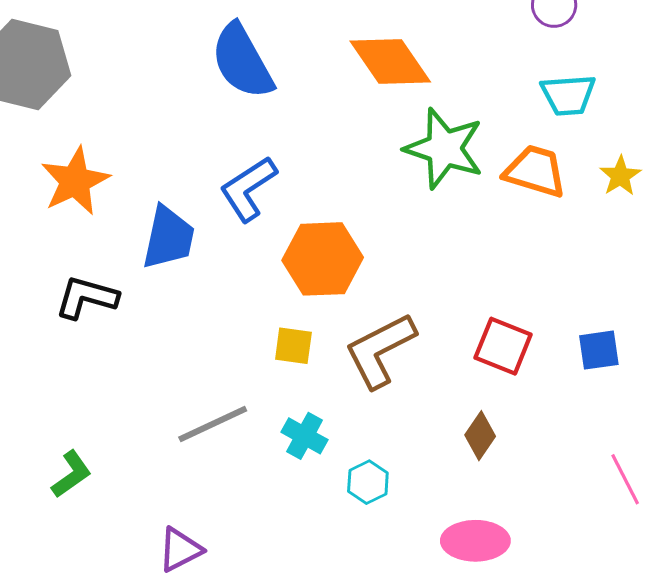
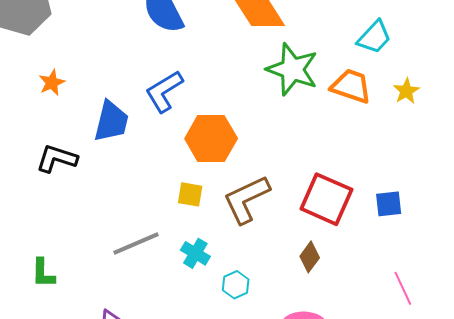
cyan trapezoid: (568, 95) -> (374, 37), turned -45
orange star: (75, 181) -> (52, 83), size x0.6
red square: (503, 346) -> (326, 199), size x1.4
green L-shape: (71, 474) -> (43, 273), turned 124

